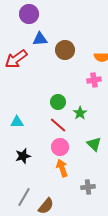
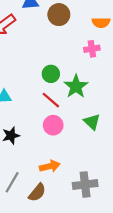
green star: (80, 113) -> (76, 86), size x1.5
orange arrow: (62, 168) -> (50, 166), moved, turned 96
gray cross: (88, 187) -> (85, 184), moved, size x1.5

